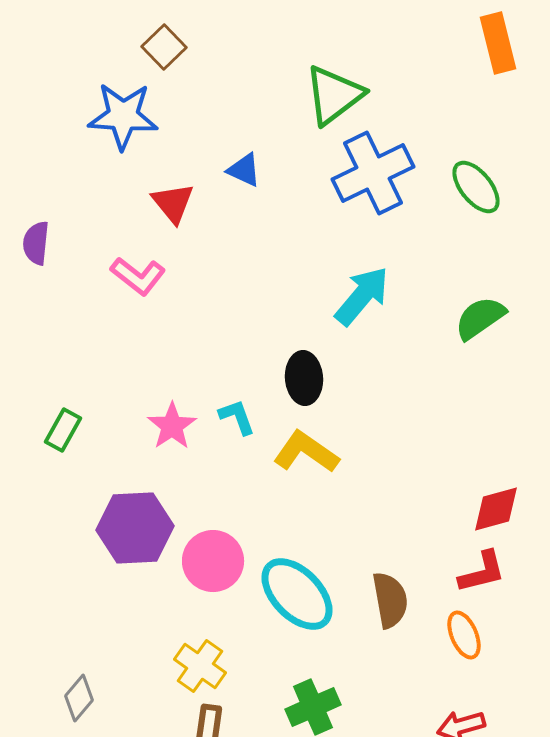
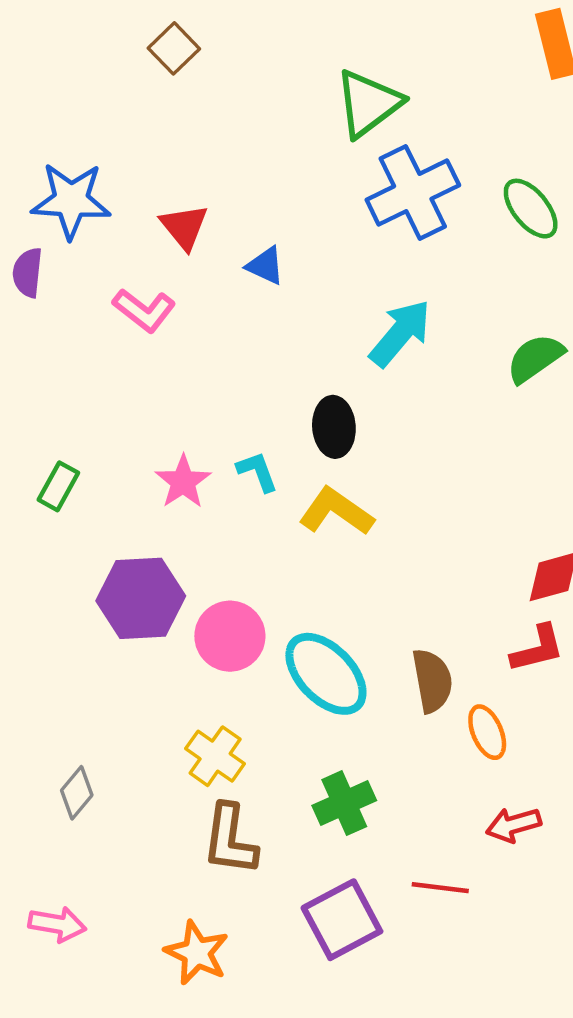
blue star: (123, 116) -> (71, 201), moved
blue triangle: (244, 170) -> (265, 266), moved
orange ellipse: (464, 635) -> (487, 732), moved

